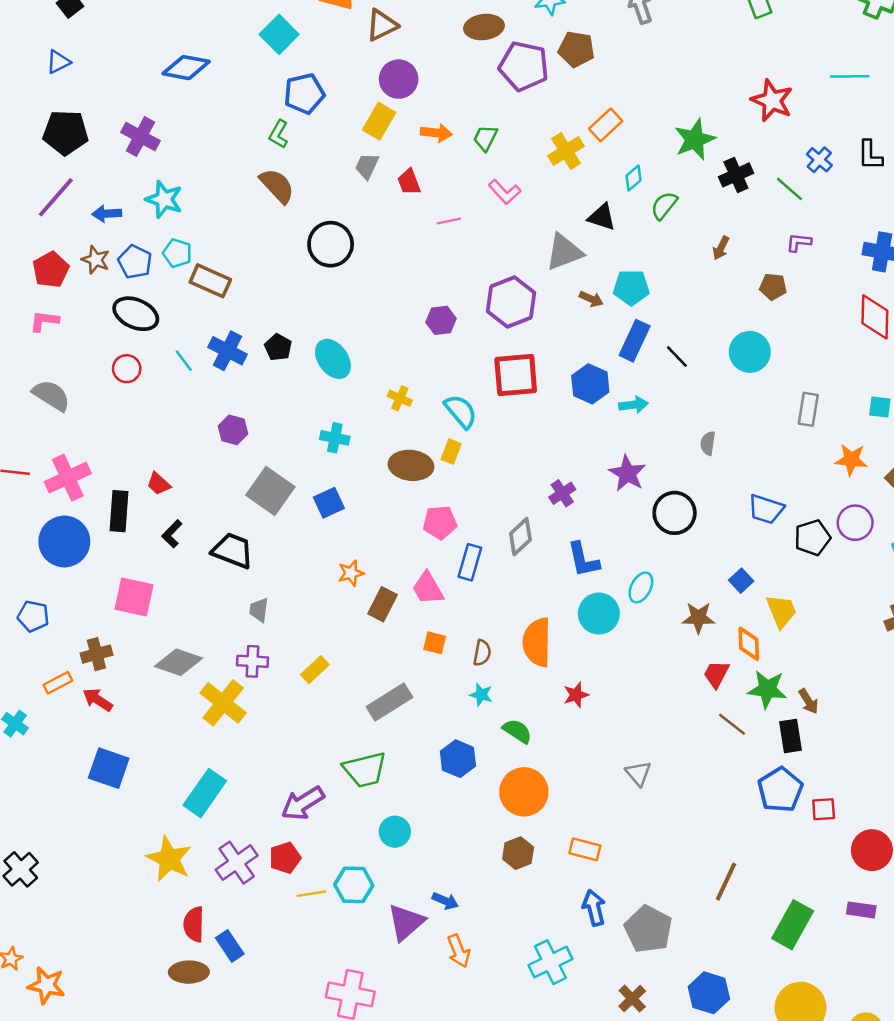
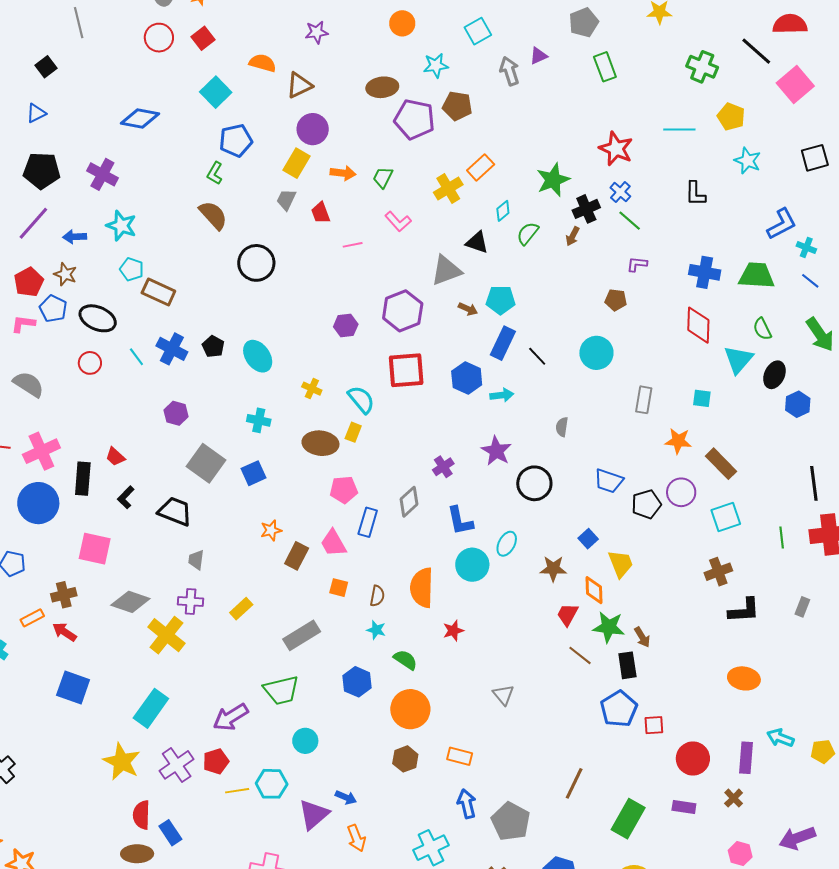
blue cross: (819, 160) -> (620, 192), moved
brown arrow: (721, 248) -> (573, 236), moved
blue pentagon: (135, 262) -> (53, 309), moved

